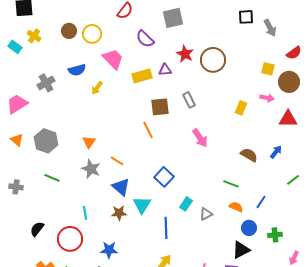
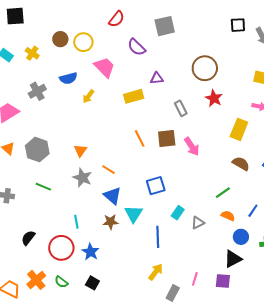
yellow cross: (34, 36) -> (32, 53), moved
red star: (185, 54) -> (214, 98), moved
yellow rectangle: (142, 76) -> (134, 96), moved
brown square: (160, 107) -> (167, 138), moved
yellow rectangle: (241, 108) -> (239, 129), moved, size x1.5
blue square: (164, 177) -> (156, 186), turned 30
green line: (231, 184) -> (223, 193), turned -56
blue star: (109, 250) -> (90, 252), moved, turned 30

